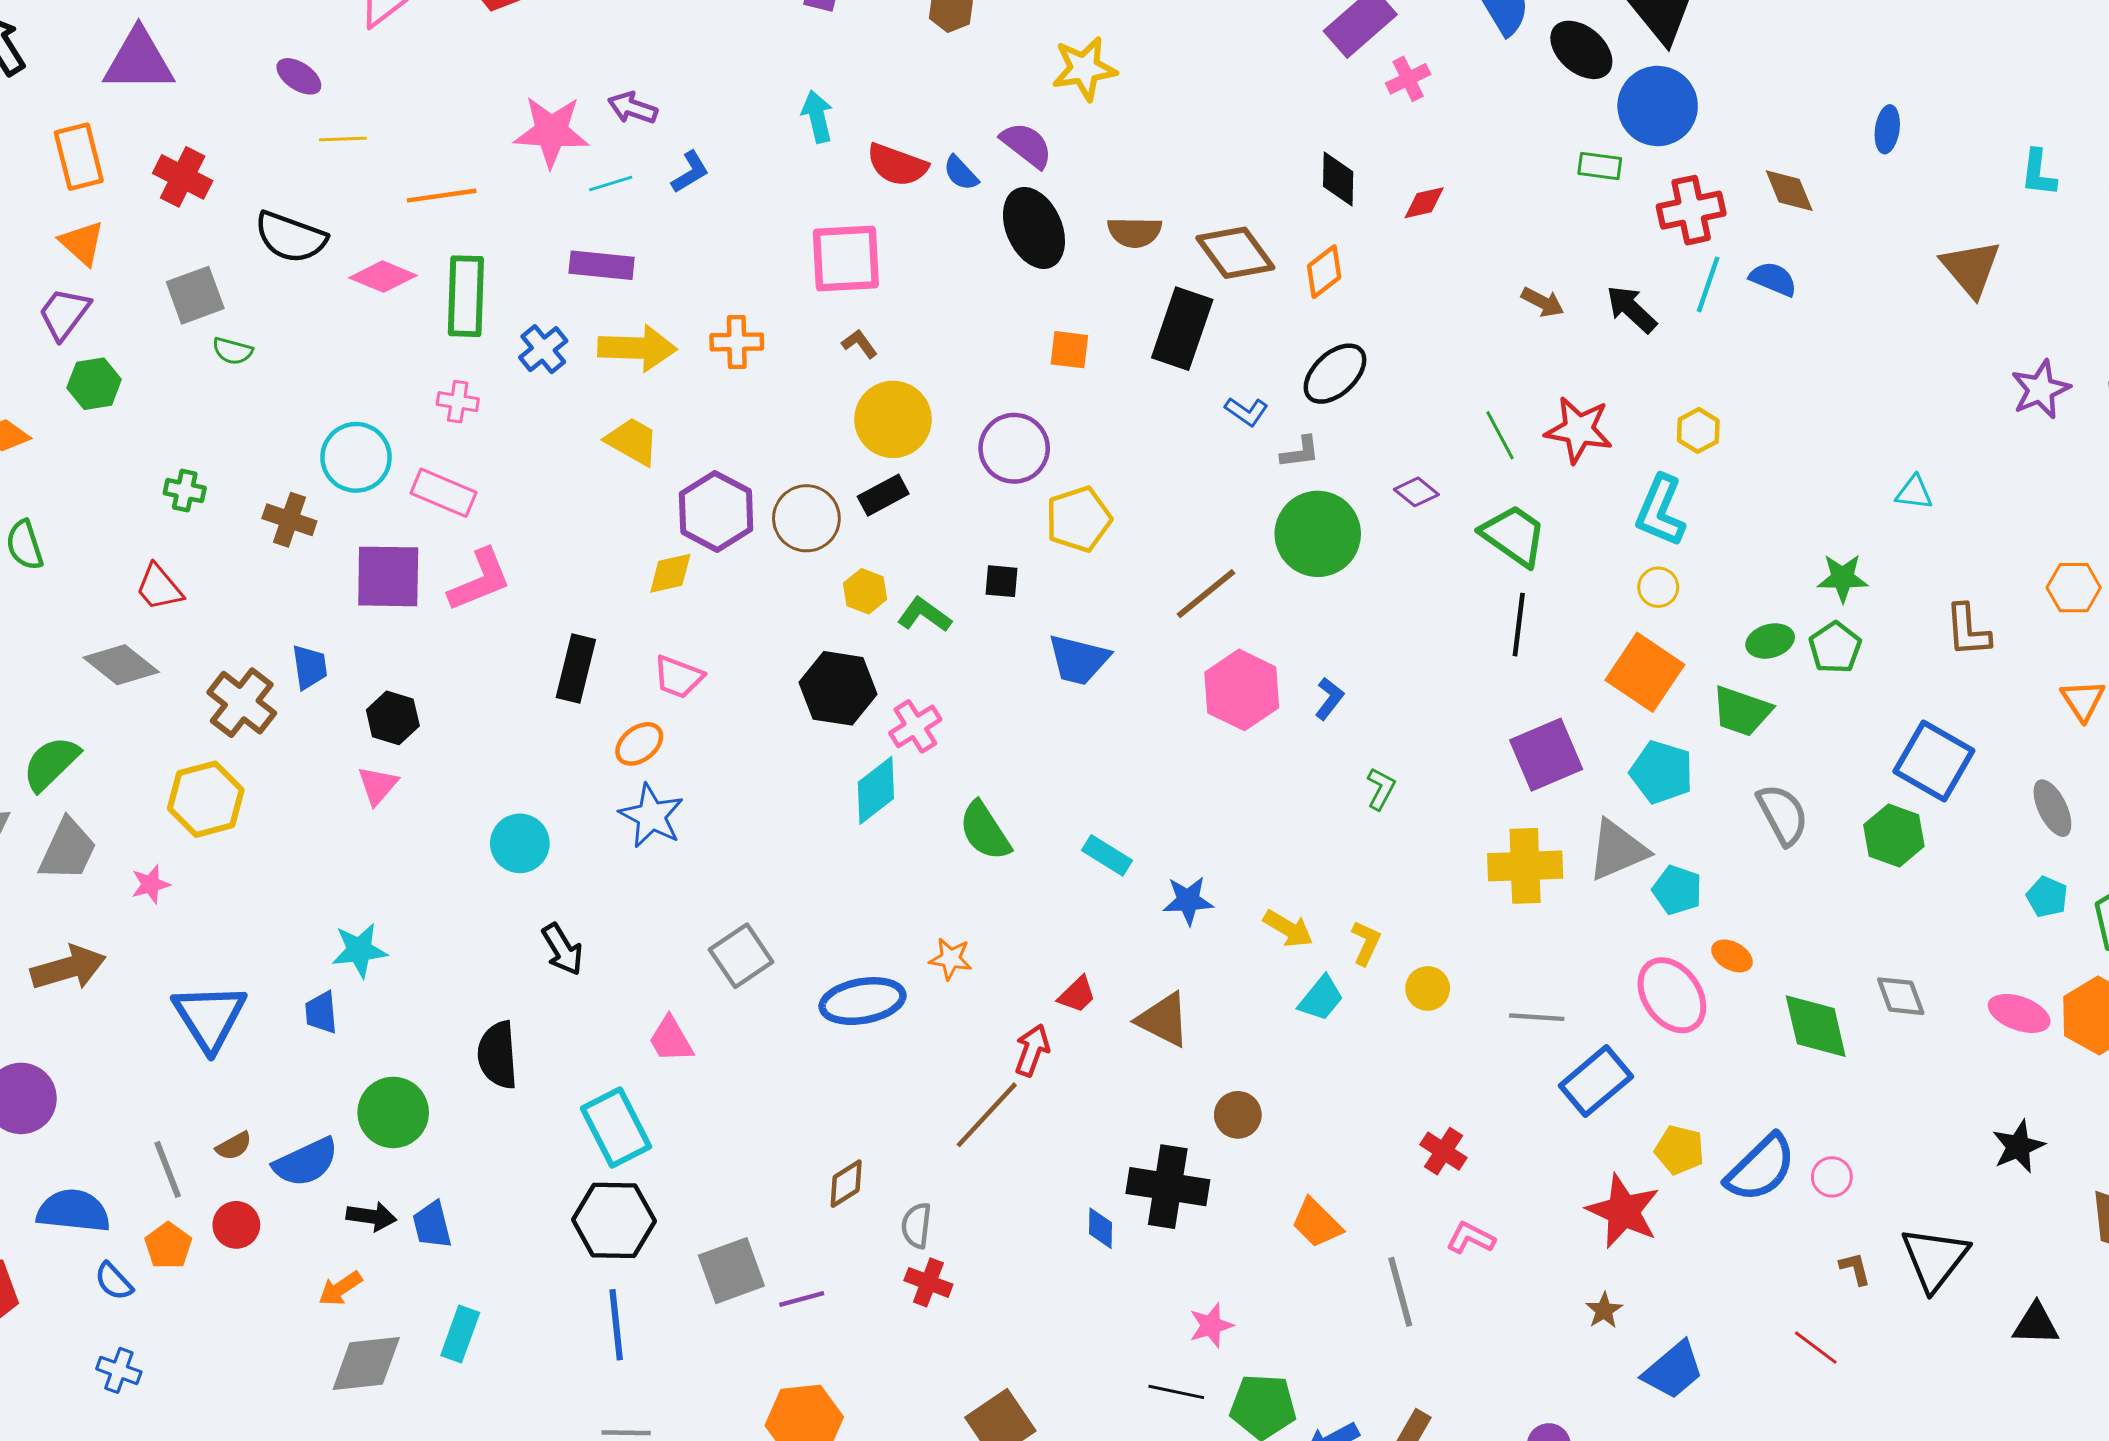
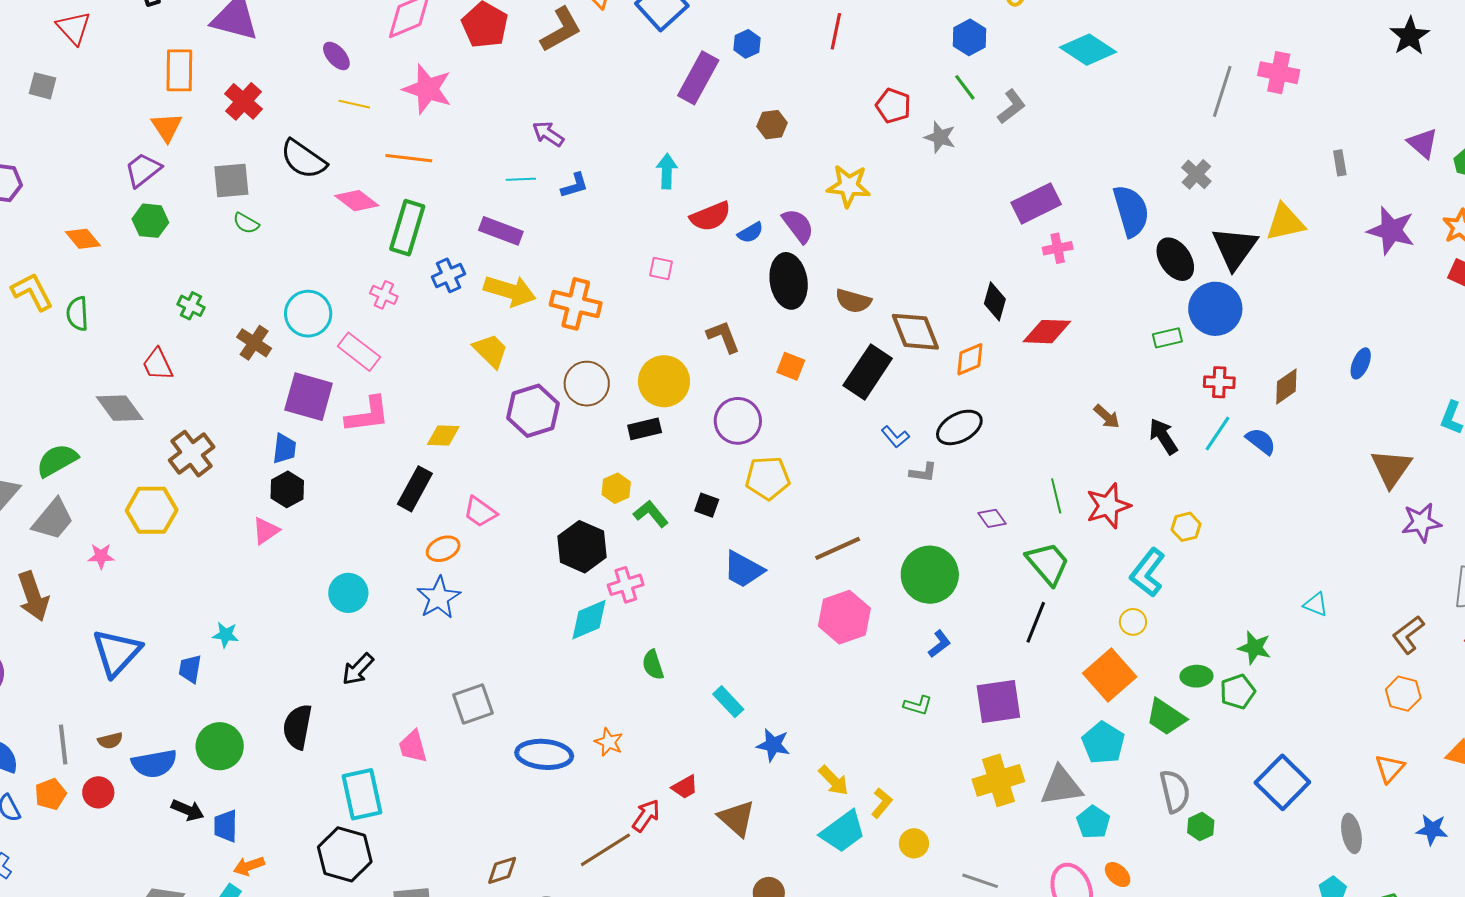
pink star: (551, 132) -> (427, 89), moved
red semicircle: (897, 165) -> (710, 216), turned -57
green rectangle: (1600, 166) -> (1167, 338), turned -36
blue semicircle: (961, 173) -> (750, 233), turned -92
brown diamond: (1789, 191) -> (1286, 386), turned 63
red diamond: (1424, 203) -> (1047, 332), size x1.6
red cross: (1691, 210) -> (1219, 382), size x0.7
pink square: (846, 259) -> (661, 268), size x0.5
orange cross: (737, 342) -> (576, 304), size x1.4
brown L-shape: (860, 344) -> (723, 337), moved, size x1.5
purple star: (2041, 389) -> (1421, 522), moved
red star: (1579, 430) -> (1108, 506), turned 30
brown circle: (806, 518) -> (587, 384), moved
green circle: (1318, 534) -> (930, 575), moved
yellow diamond: (670, 573) -> (443, 435), moved
brown L-shape: (1968, 630) -> (1408, 635), moved, turned 42
blue trapezoid: (310, 667) -> (284, 449), moved
blue L-shape: (1329, 699) -> (939, 644), moved
purple square: (1546, 755) -> (998, 701), moved
green L-shape: (1381, 789) -> (918, 705), turned 64
green semicircle: (985, 831) -> (653, 665), size x0.7
green hexagon: (1894, 835) -> (1201, 827), moved, size x0.7
yellow cross: (1525, 866) -> (998, 780), turned -30
black arrow: (563, 949) -> (358, 669), turned 60
cyan star: (359, 950) -> (226, 635), size x0.7
brown arrow: (68, 968) -> (33, 596), turned 72
cyan trapezoid: (1321, 998) -> (843, 831), size x1.4
orange arrow: (340, 1288) -> (249, 866), moved

